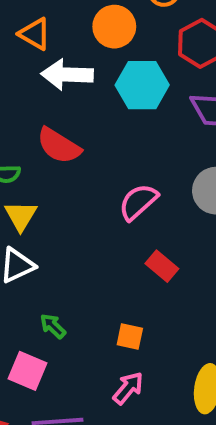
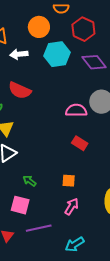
white arrow: (67, 75) -> (19, 54), size x0.7
pink semicircle: (138, 202) -> (76, 110), moved, turned 50

